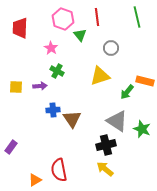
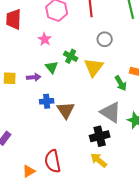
green triangle: (80, 35) -> (52, 67), moved
green cross: (57, 71) -> (71, 56), moved
yellow triangle: (100, 76) -> (94, 67), turned -35
green arrow: (127, 92) -> (121, 83), turned -70

